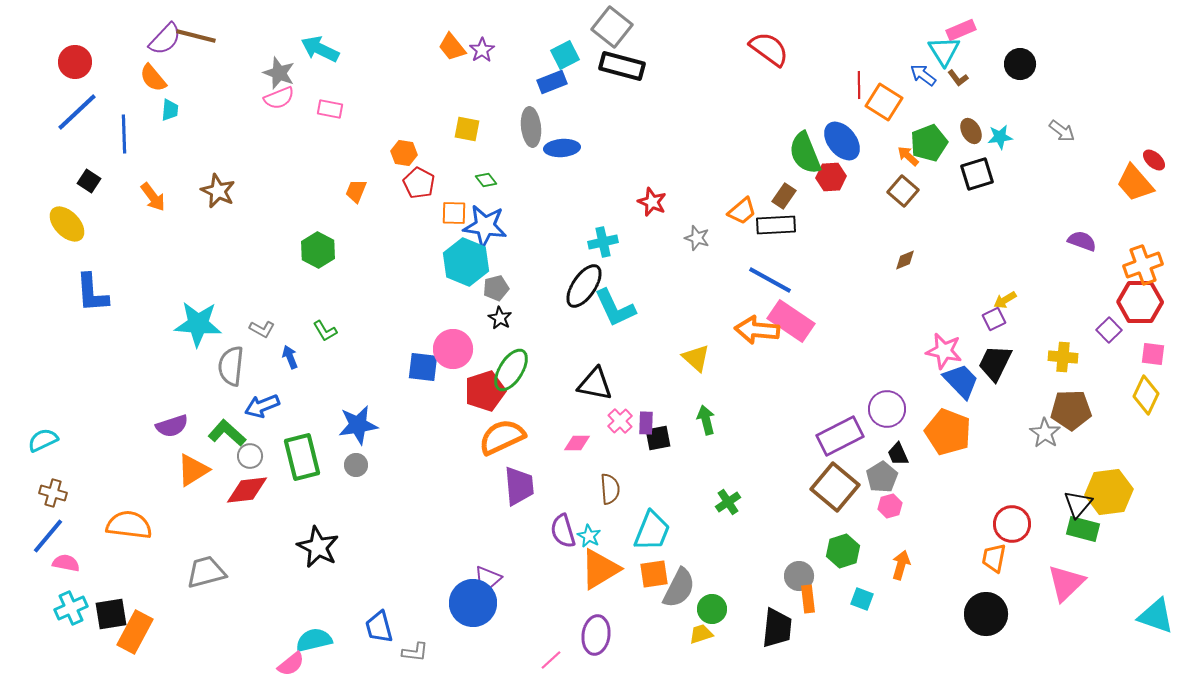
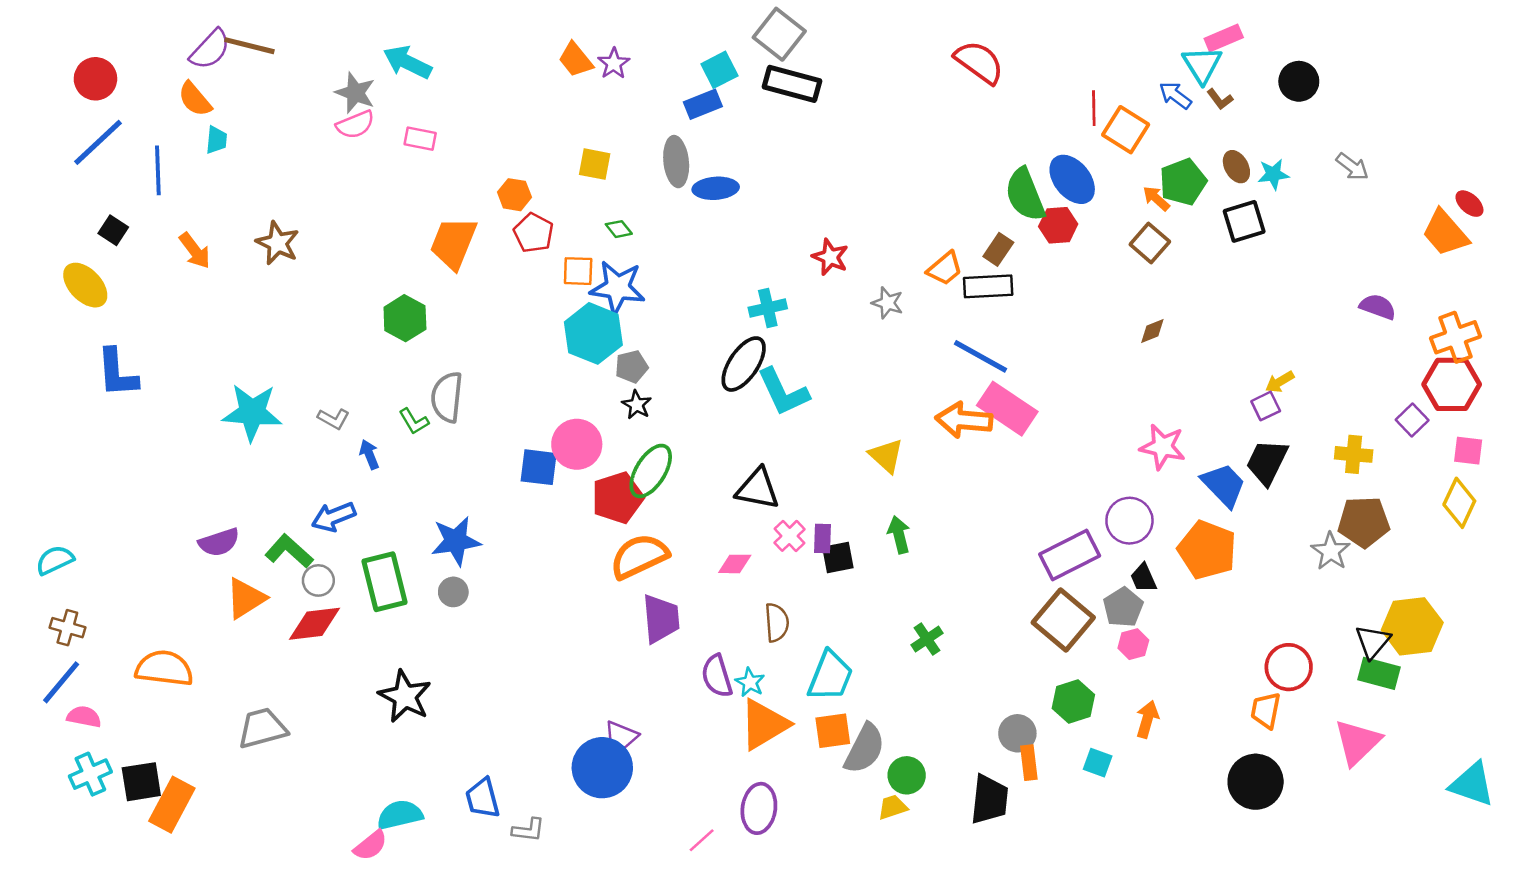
orange trapezoid: (356, 191) -> (453, 243), size x1.8
pink star: (944, 351) -> (1163, 447), moved
gray semicircle: (231, 366) -> (447, 397), moved

